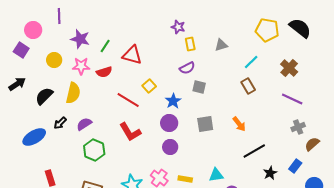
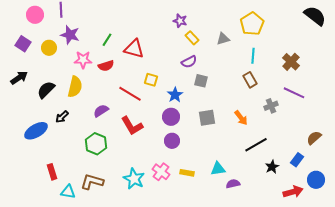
black semicircle: (300, 28) -> (315, 16), moved
pink circle: (33, 30) -> (35, 15), moved
yellow pentagon: (267, 30) -> (252, 24), moved, turned 30
purple star: (80, 39) -> (70, 35), moved
yellow rectangle: (190, 44) -> (192, 38), turned -32
yellow circle: (54, 60) -> (49, 48), moved
cyan line: (251, 62) -> (253, 56), turned -42
yellow square: (149, 86) -> (151, 80), turned -32
purple semicircle: (84, 124) -> (101, 111), moved
gray cross: (298, 127) -> (271, 106), moved

